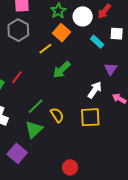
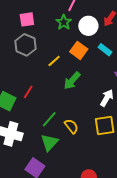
orange square: (61, 33) -> (79, 50), moved

